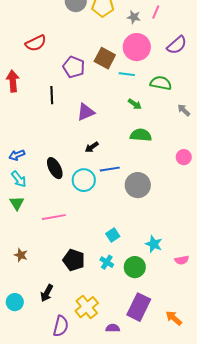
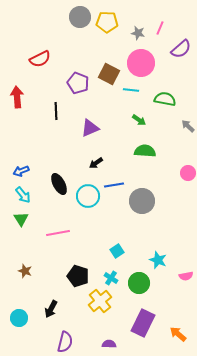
purple semicircle: (177, 45) -> (181, 49), moved
yellow cross: (87, 307) -> (100, 301), moved
purple semicircle: (113, 328) -> (109, 344), moved

